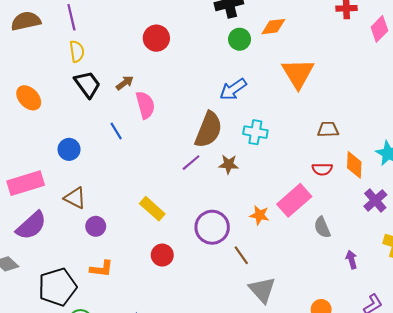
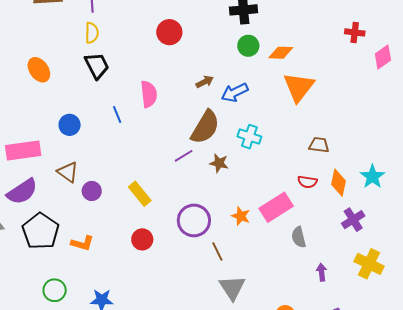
orange diamond: (273, 27) -> (281, 53), moved
brown arrow: (125, 83) -> (205, 82), moved
purple circle: (96, 226) -> (92, 191), moved
black pentagon: (57, 287) -> (41, 231), moved, turned -30

